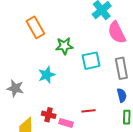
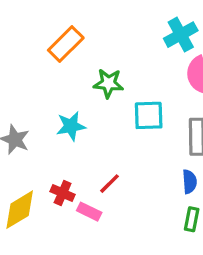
orange rectangle: (35, 27) -> (66, 44), turned 65
red line: (88, 111) -> (110, 184), moved, turned -48

